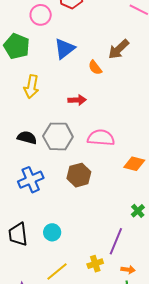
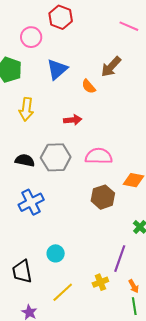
brown hexagon: (79, 175) -> (103, 197), moved
black trapezoid: (18, 234) -> (22, 271), moved
orange arrow: (128, 270) -> (134, 286), turned 56

